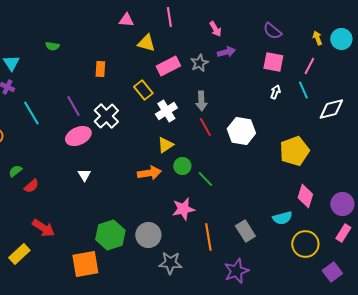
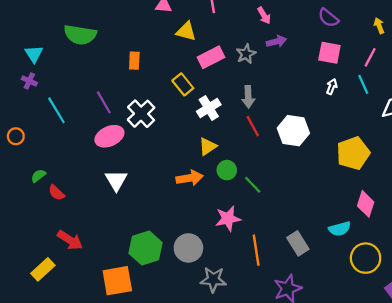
green semicircle: (52, 46) -> (80, 35), size x2.0
white triangle: (84, 175) -> (116, 180), size x1.5
red semicircle: (31, 186) -> (56, 193), turned 84

